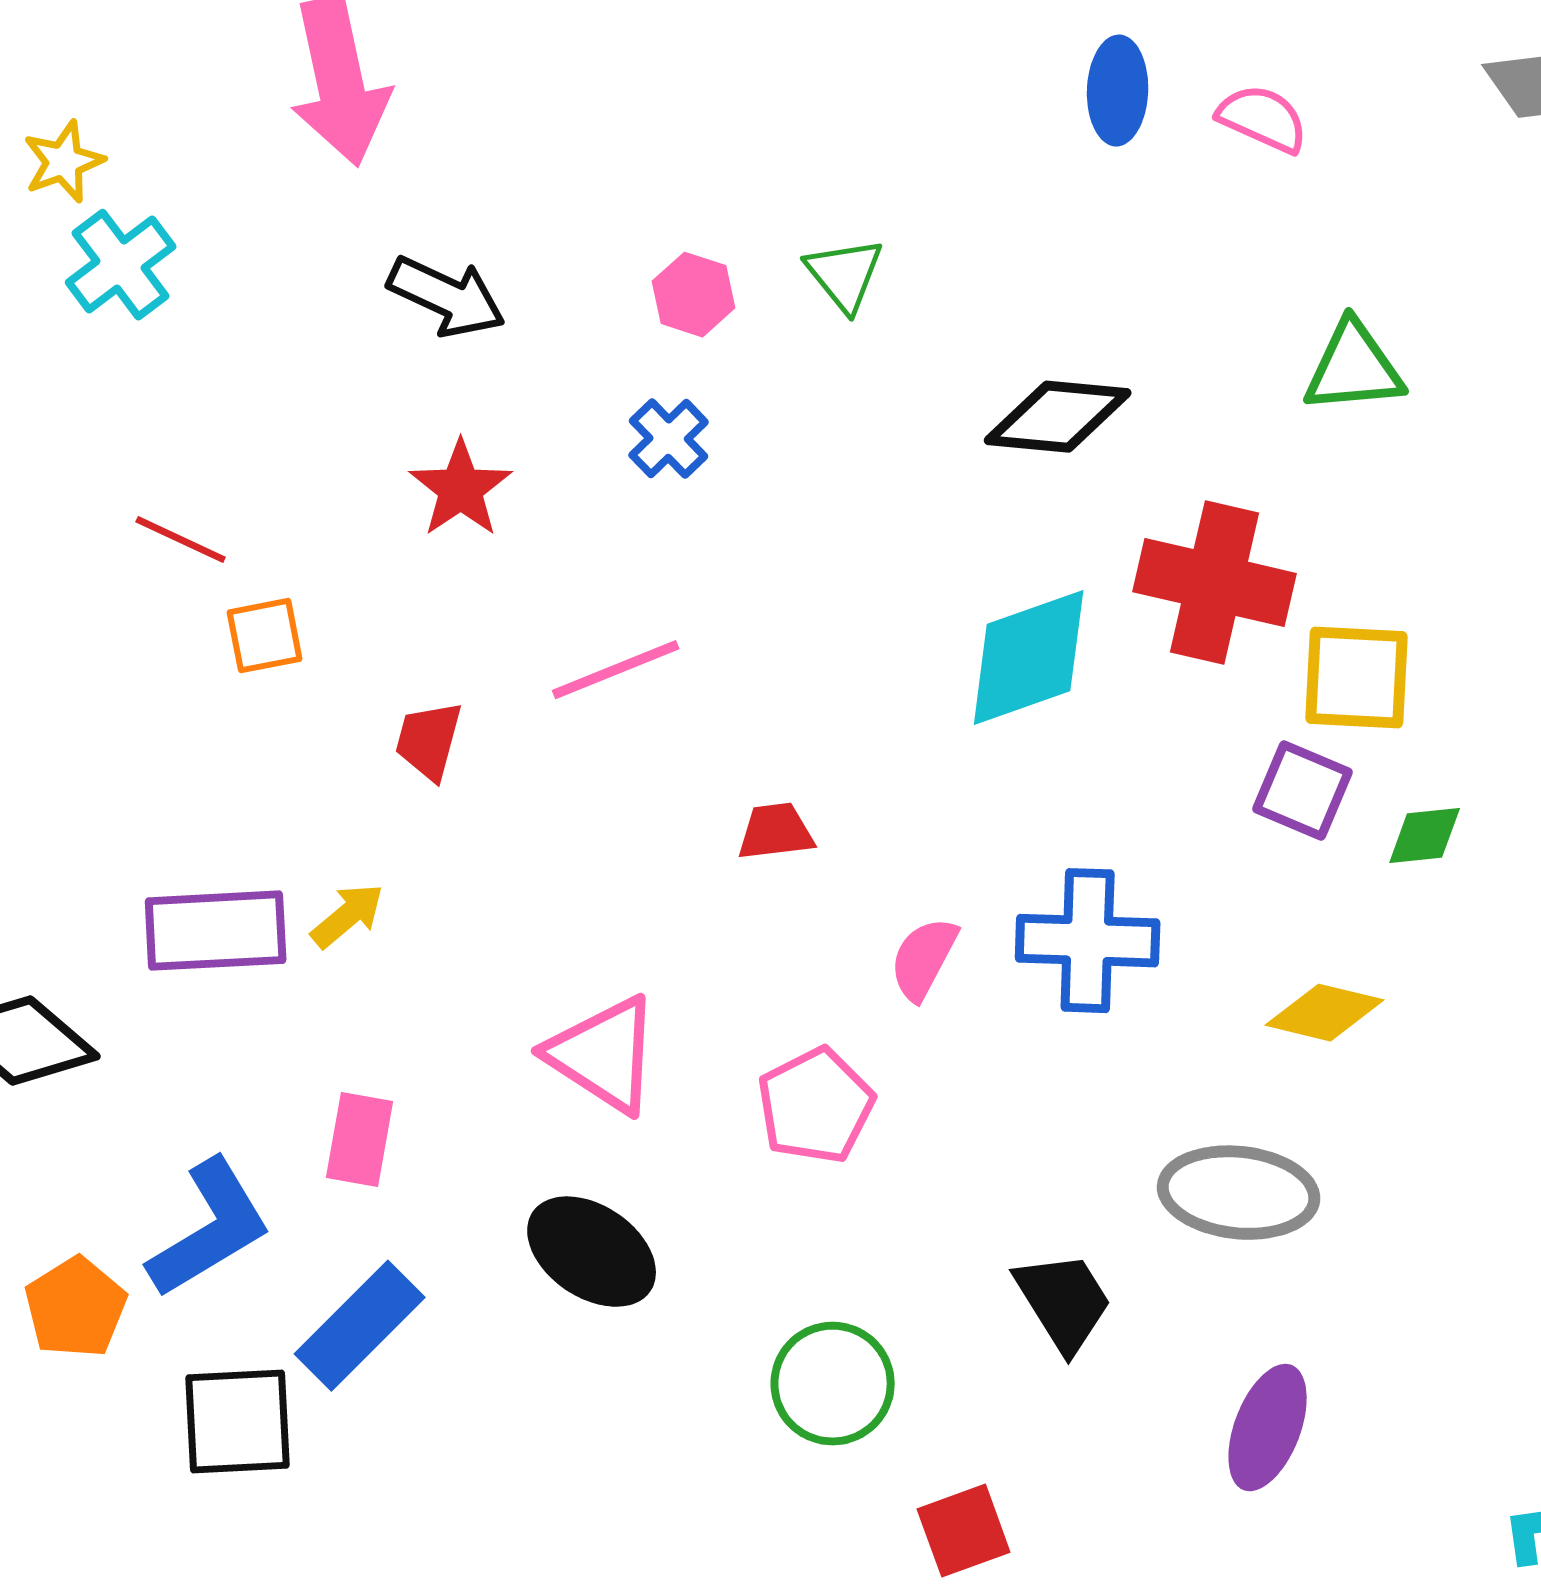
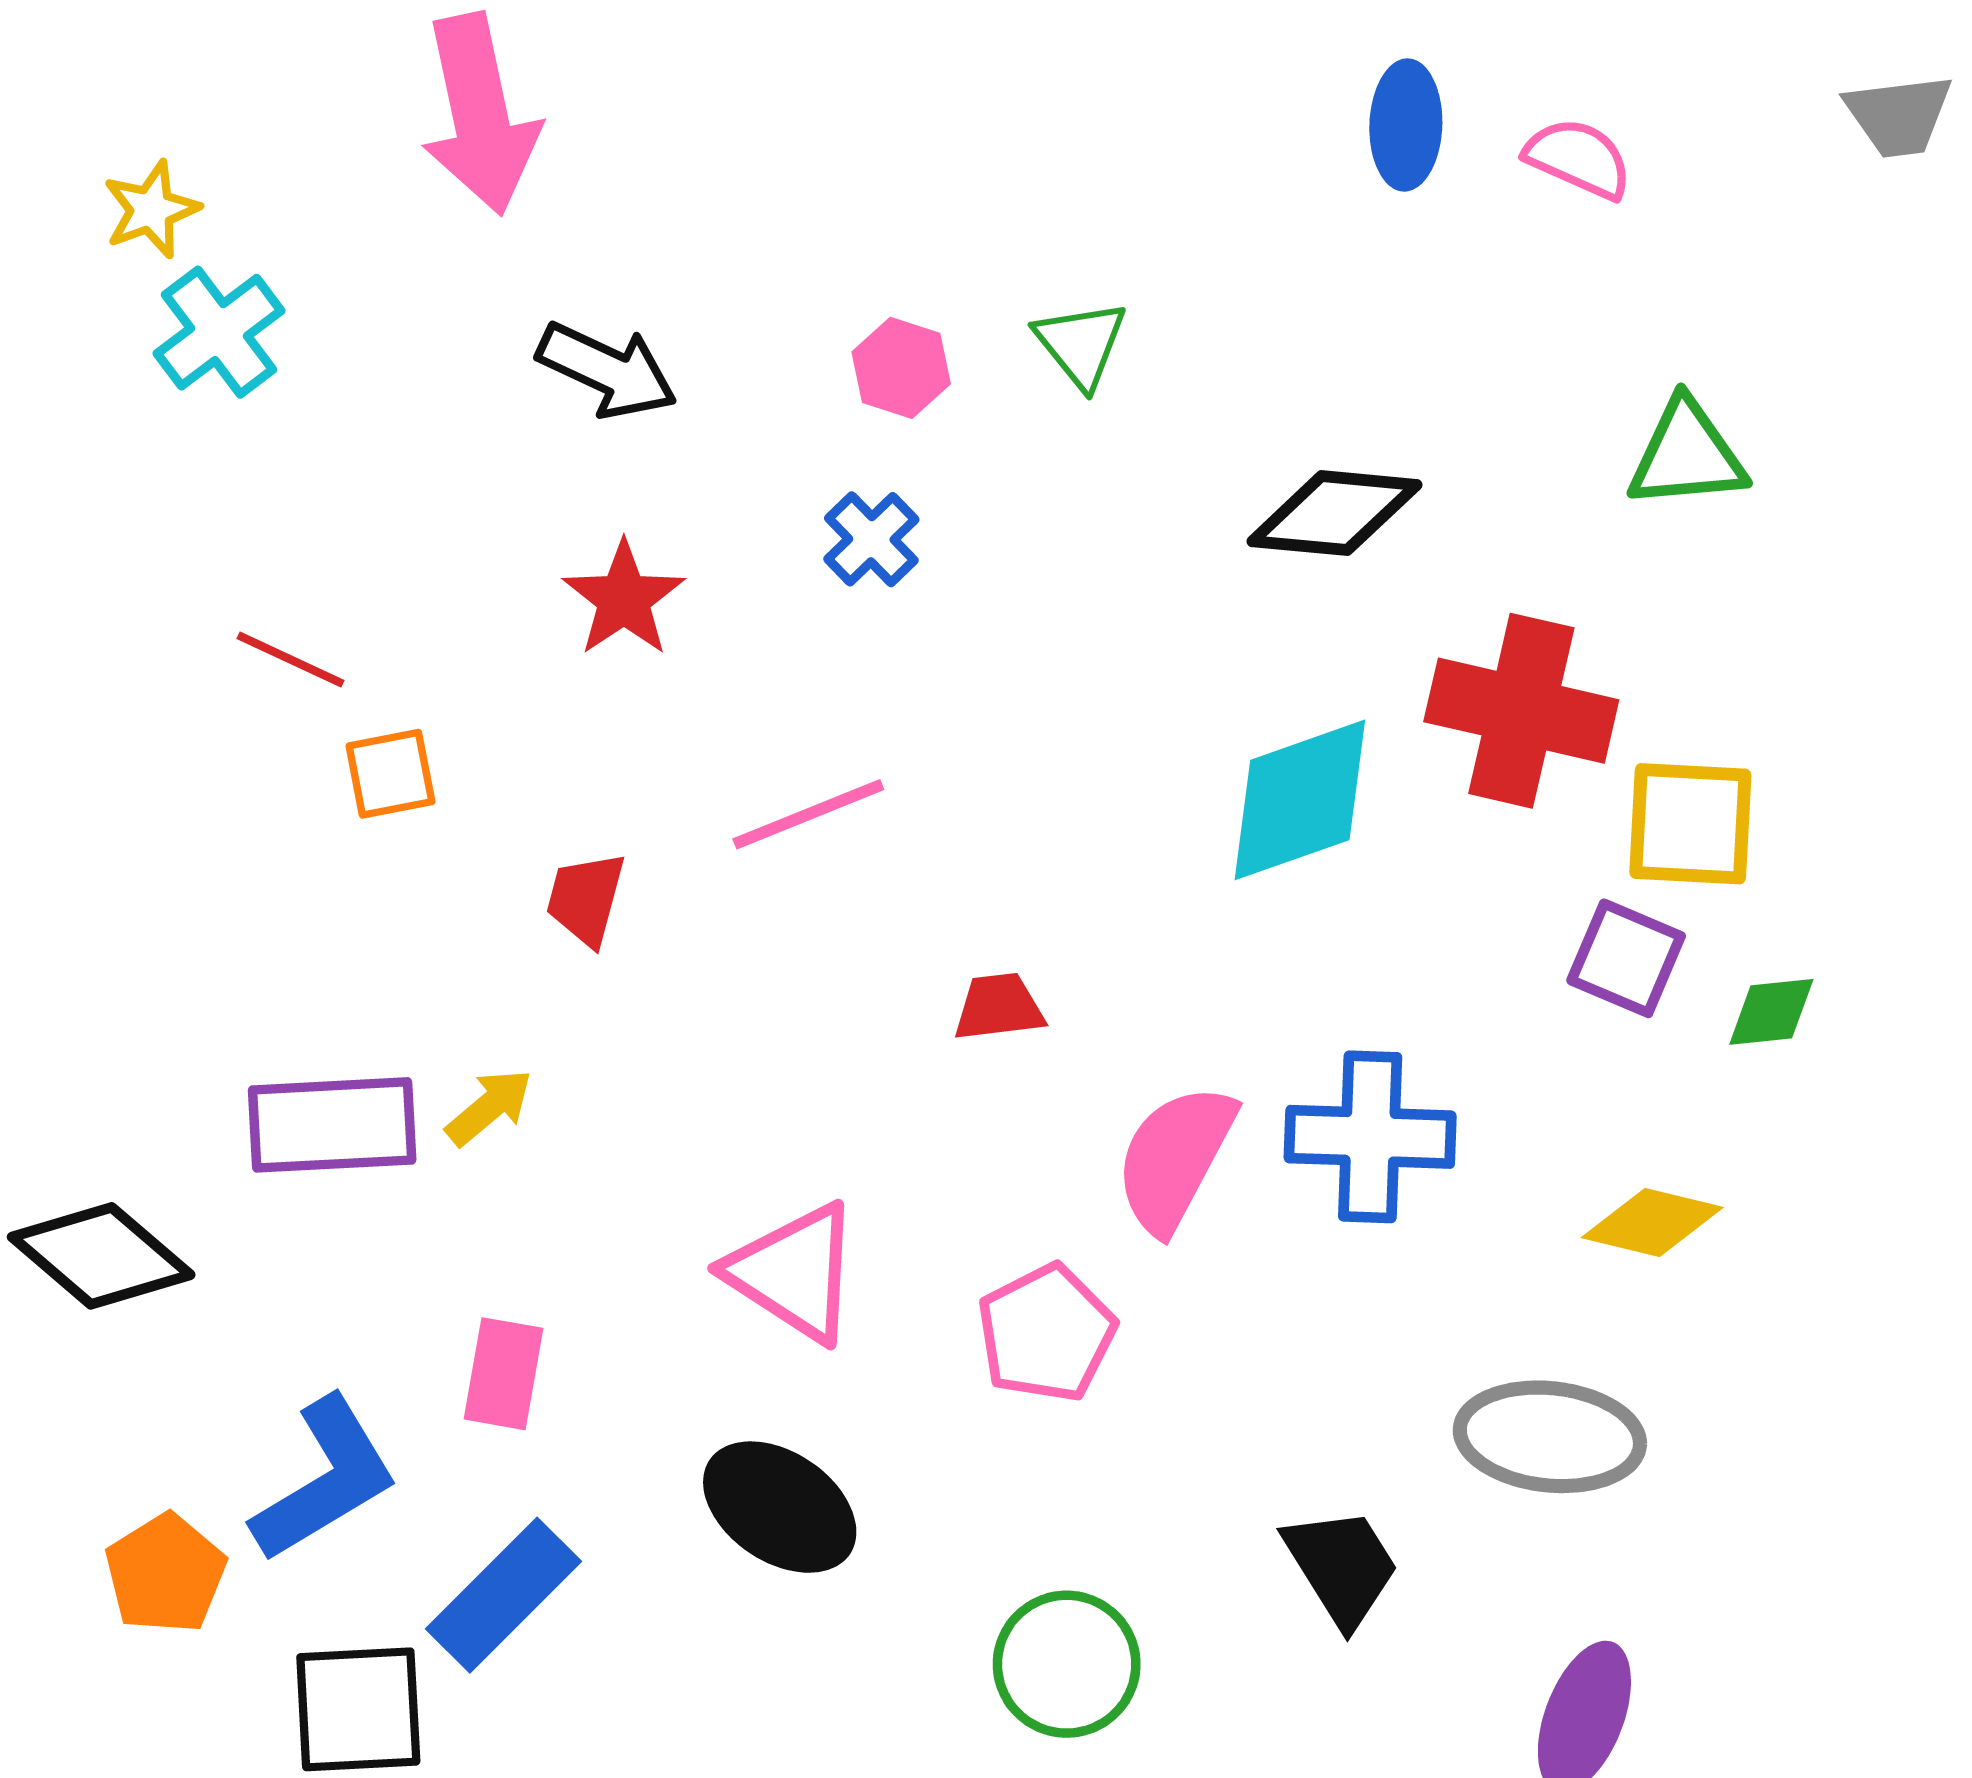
pink semicircle: (924, 959) -> (1175, 1158), size x1.5

